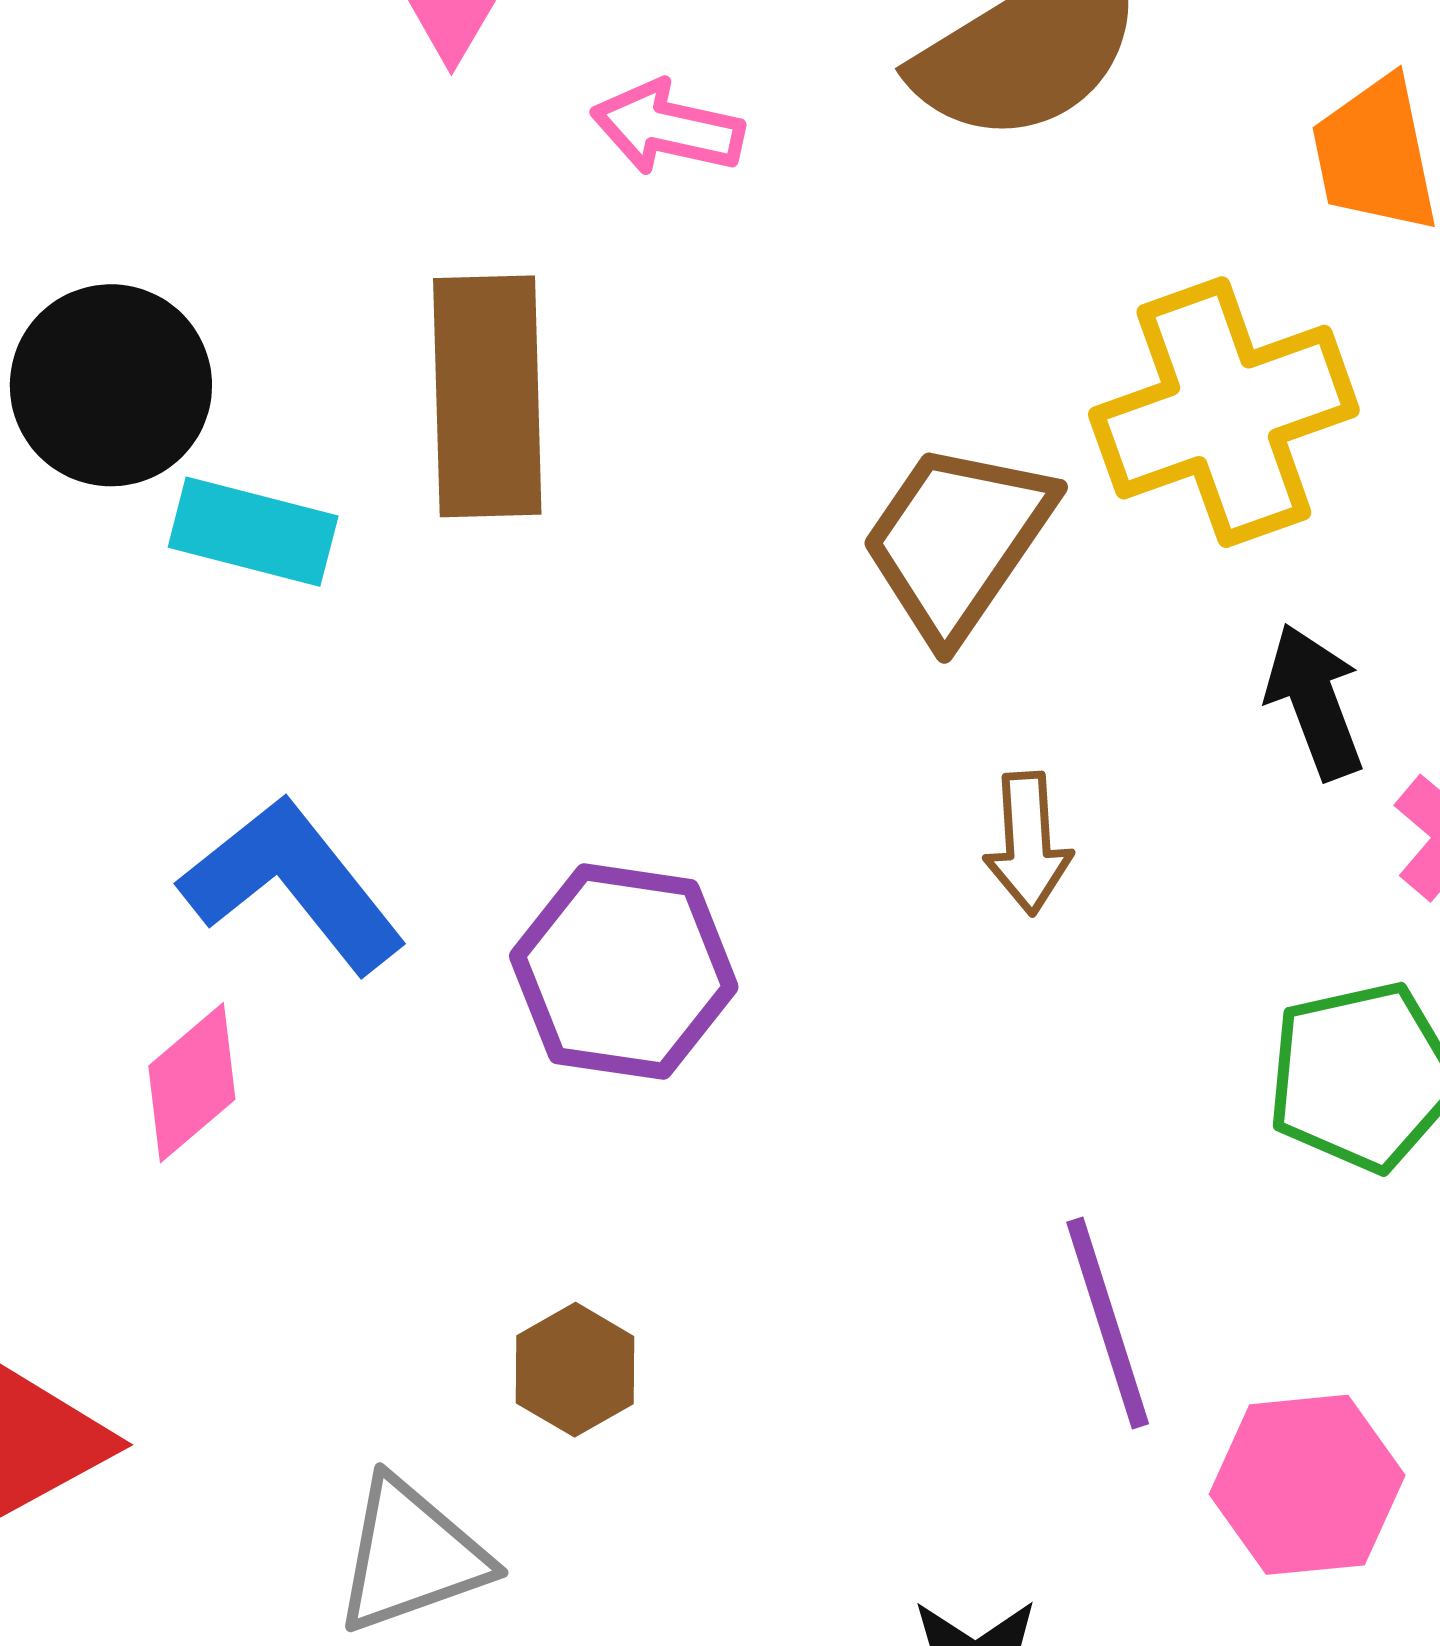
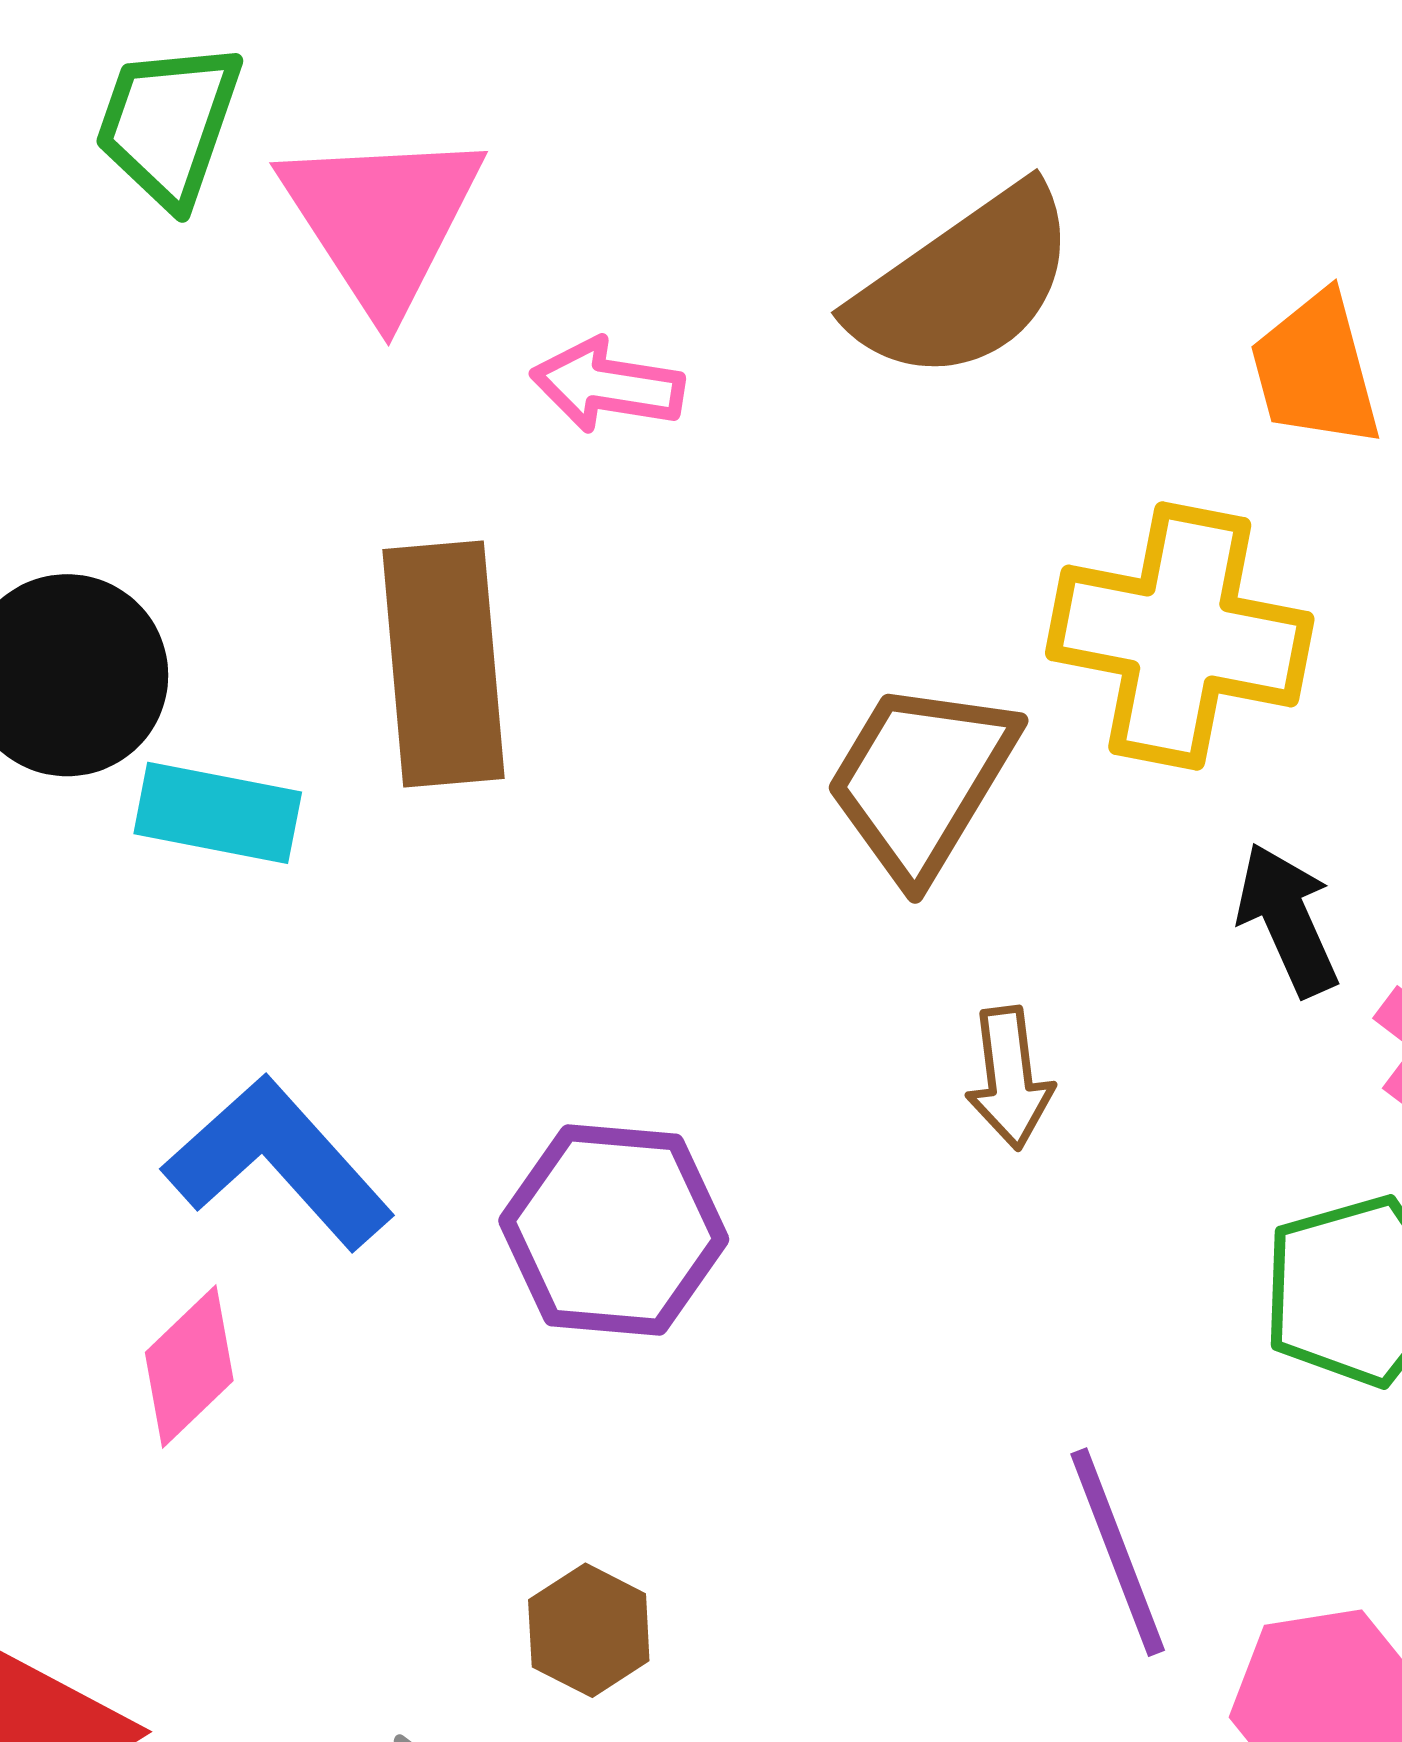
yellow cross: (1224, 412) -> (1180, 636), turned 34

